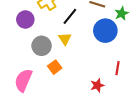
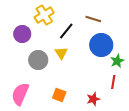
green star: (122, 13) -> (117, 61), moved
orange square: (55, 67) -> (59, 95), moved, turned -32

